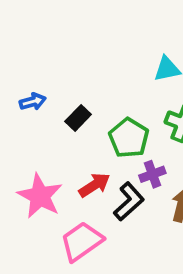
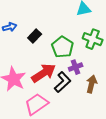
red arrow: (94, 185) -> (44, 73), size x1.4

